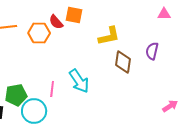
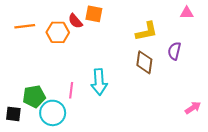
yellow L-shape: (109, 36) -> (147, 31), moved
cyan arrow: (79, 81) -> (99, 82), turned 30

